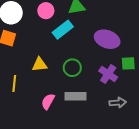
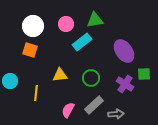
purple ellipse: (107, 39) -> (124, 51), turned 35
gray rectangle: (75, 96) -> (94, 105), turned -42
gray arrow: (118, 103) -> (116, 114), moved

